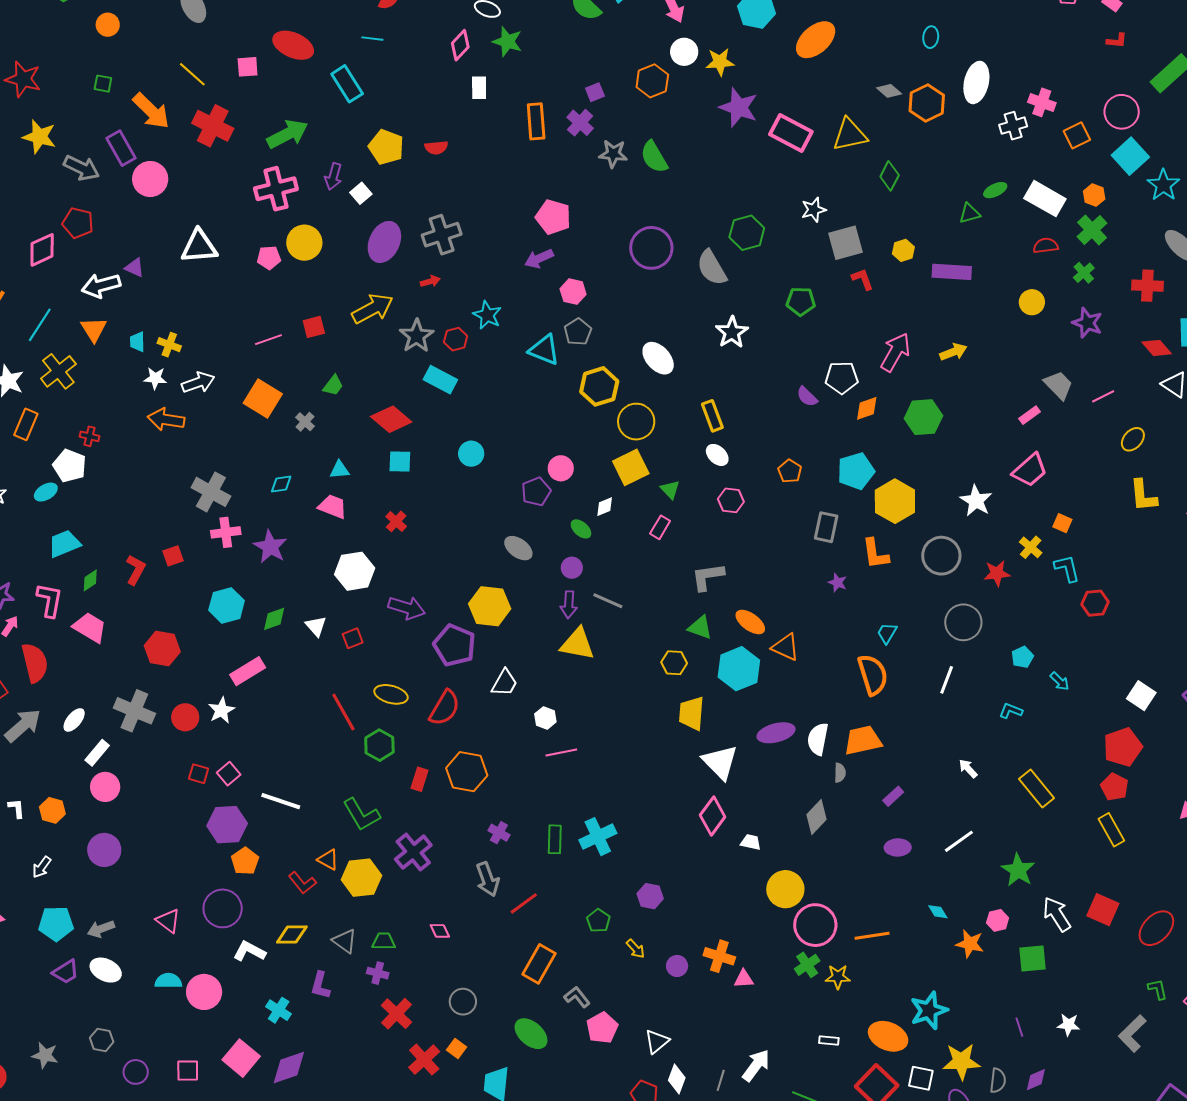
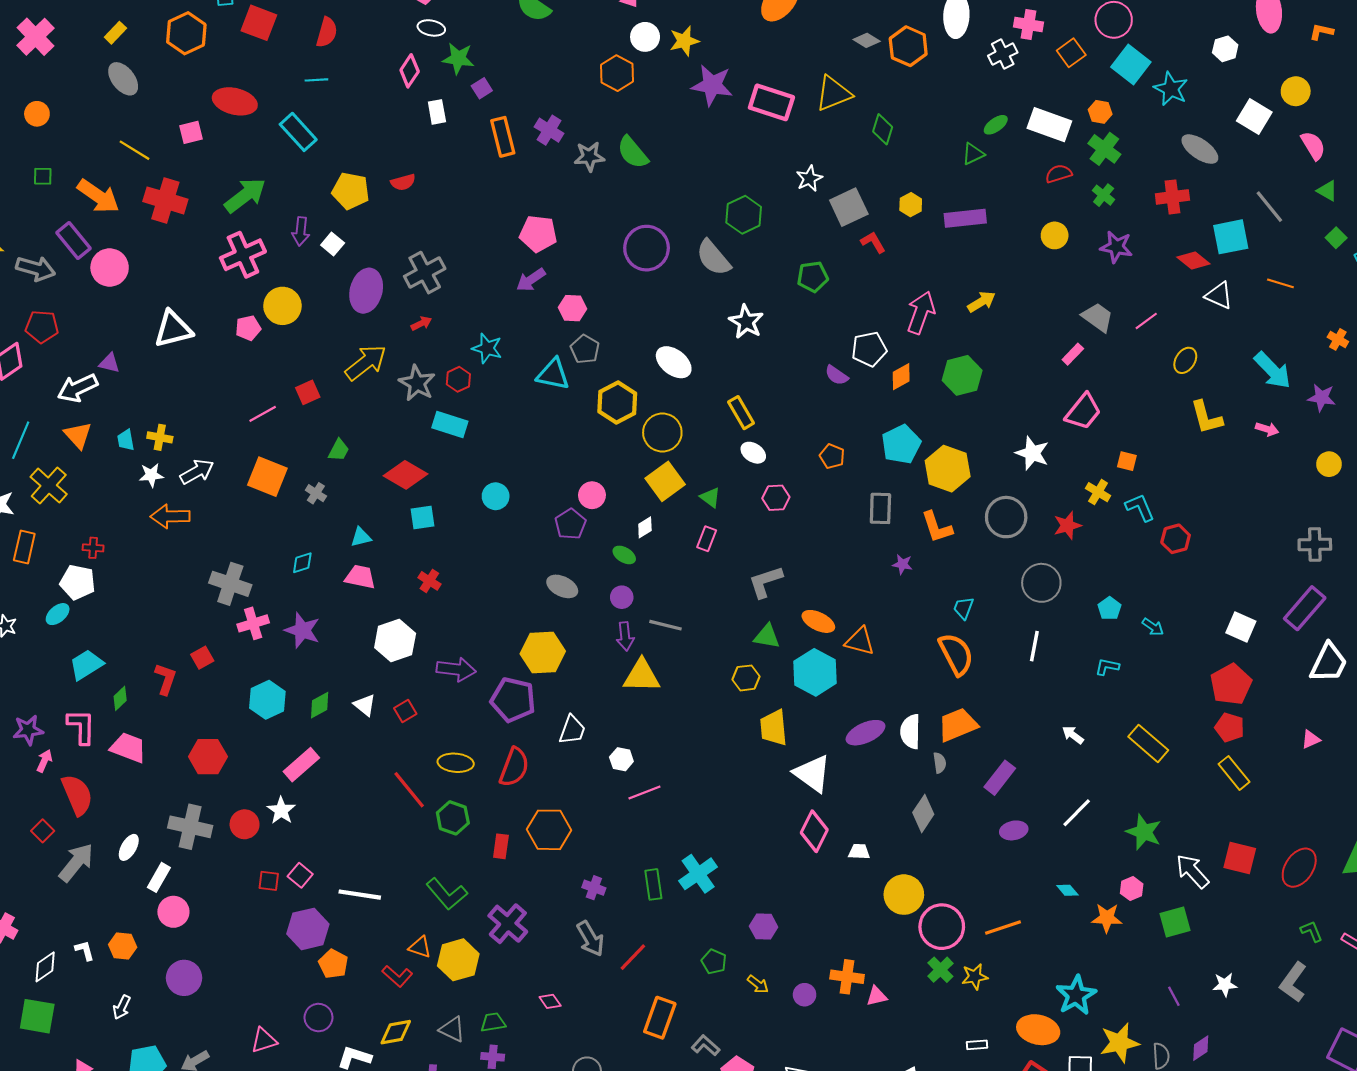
purple square: (595, 92) -> (482, 88), moved
purple rectangle: (893, 796) -> (1000, 778), size x1.5
purple circle: (223, 908) -> (319, 1018), size x0.7
pink triangle: (168, 921) -> (264, 1040), turned -44

